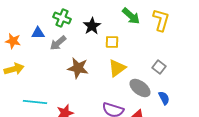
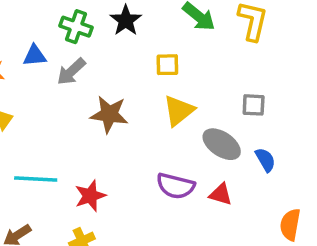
black star: (92, 26) -> (126, 20), moved
gray square: (159, 67) -> (254, 105), turned -32

